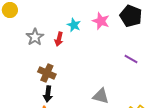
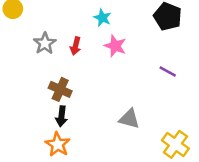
pink star: (101, 21) -> (115, 46), moved
cyan star: (74, 25) -> (102, 18), moved

